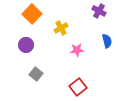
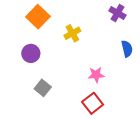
pink star: (77, 50) -> (96, 75), moved

